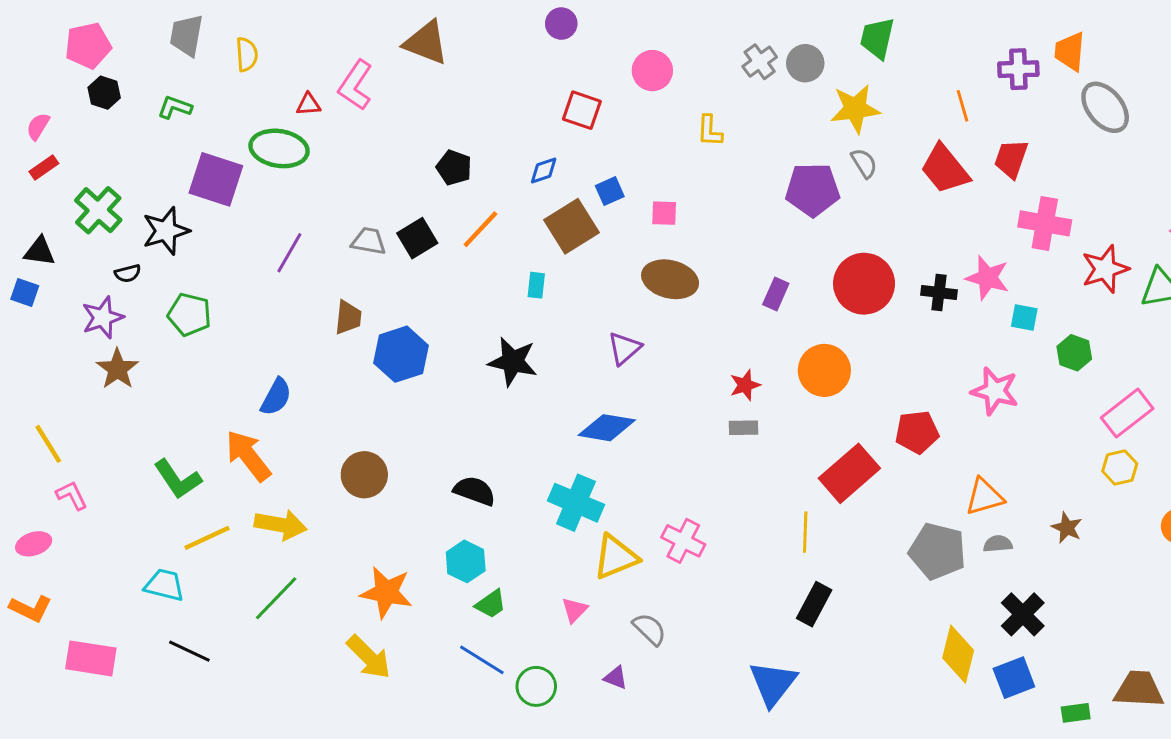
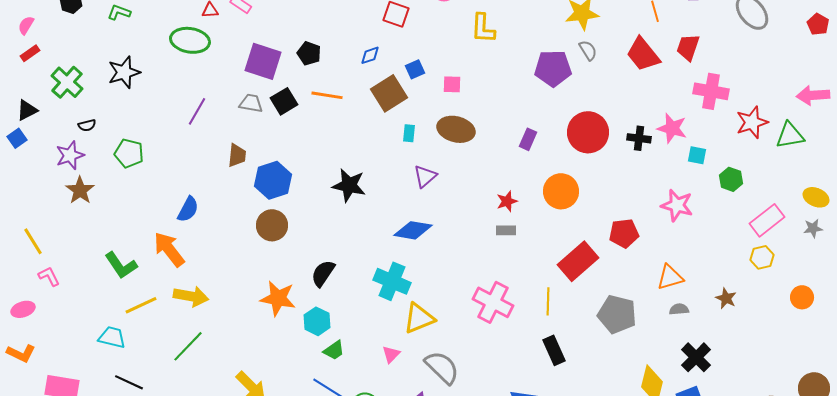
yellow L-shape: (710, 131) -> (483, 28), size x1.4
purple square: (216, 179) -> (263, 61), moved
orange line: (480, 229) -> (327, 95), turned 56
black star: (166, 231) -> (124, 72), moved
black triangle: (39, 251) -> (27, 110), turned -35
cyan rectangle: (536, 285) -> (409, 133), moved
blue square: (25, 292) -> (17, 138), turned 36
brown circle: (364, 475) -> (272, 225), moved
black semicircle: (475, 491) -> (323, 273), turned -76
pink cross: (683, 541) -> (493, 302), moved, size x1.4
gray pentagon: (938, 551) -> (617, 314), moved
orange star: (386, 592) -> (278, 298), moved
black rectangle: (814, 604) -> (554, 350), turned -52
gray semicircle: (649, 629) -> (442, 367), size x1.5

